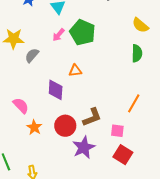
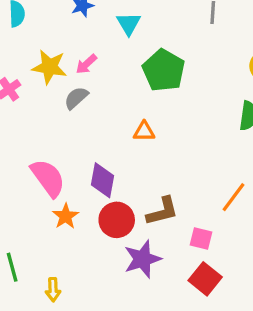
pink arrow: (59, 35) -> (86, 64), moved
purple diamond: (56, 90) -> (103, 180), moved
pink semicircle: (21, 106) -> (48, 178), size x1.4

